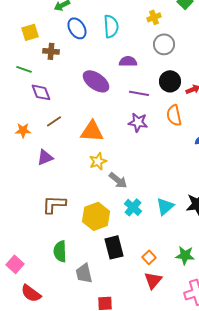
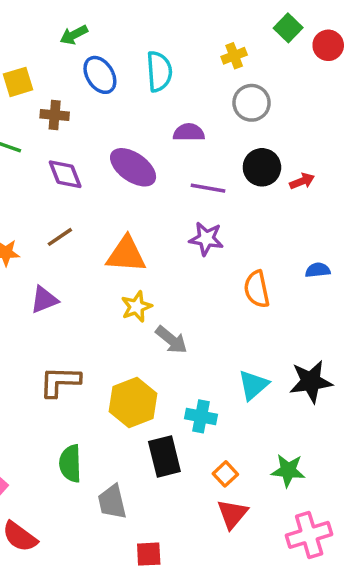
purple diamond: (41, 92) -> (65, 174), moved
orange semicircle: (174, 115) -> (257, 289), moved
cyan cross: (133, 207) -> (201, 416), moved, turned -30

